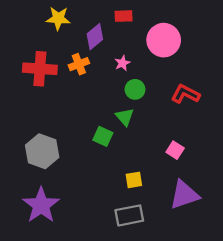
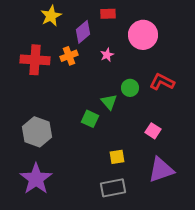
yellow star: (58, 18) -> (51, 16), turned -30
green circle: (135, 89) -> (130, 88), moved

